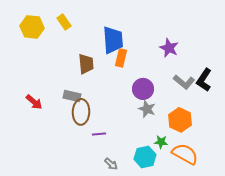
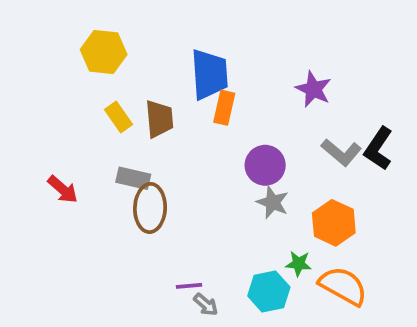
yellow rectangle: (64, 22) -> (118, 117), moved
yellow hexagon: (32, 27) -> (104, 52), moved
purple line: (99, 134) -> (189, 286), moved

